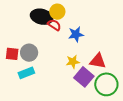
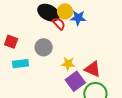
blue star: (76, 34) -> (78, 18), moved
gray circle: (29, 53) -> (44, 47), moved

